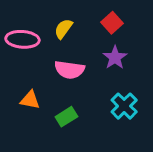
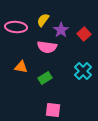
red square: (112, 23) -> (84, 34), moved
purple star: (115, 58) -> (61, 30), moved

